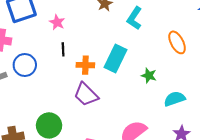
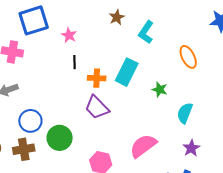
blue circle: (25, 65) -> (30, 121), moved
cyan semicircle: (174, 99) -> (185, 113), turned -50

